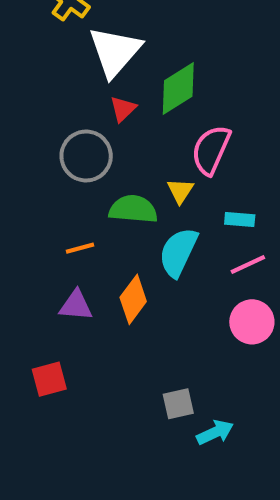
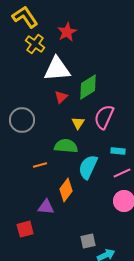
white triangle: (115, 52) -> (57, 69), turned 44
gray circle: (86, 156) -> (22, 120), moved
yellow triangle: (180, 191) -> (78, 123), moved
purple triangle: (76, 305) -> (46, 207), moved

